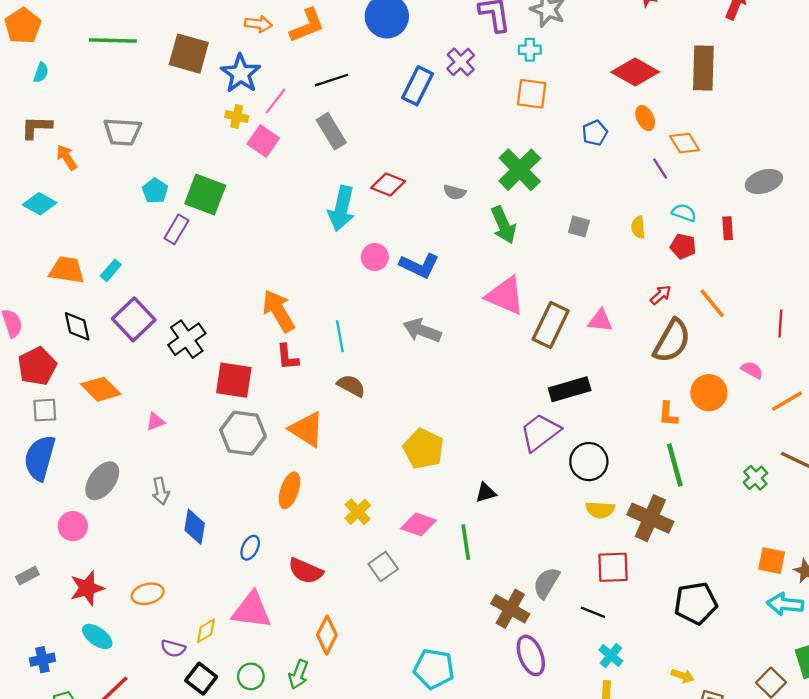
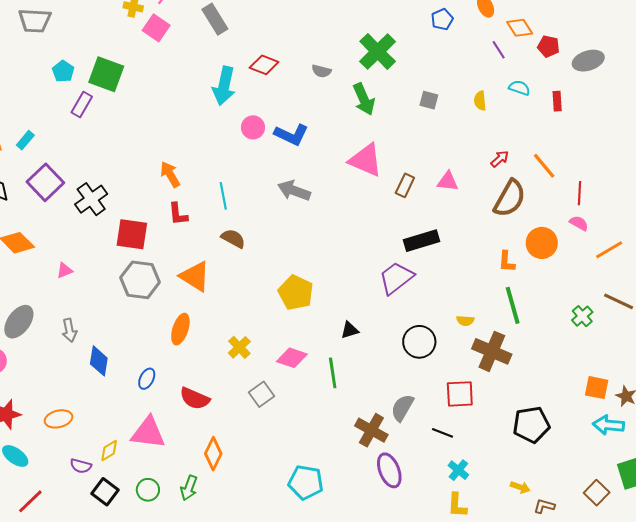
red pentagon: (683, 246) -> (549, 46), moved
orange arrow: (278, 311) -> (170, 174), size x0.7
red line: (780, 324) -> (579, 193), moved
brown rectangle: (551, 325) -> (405, 185), size x0.6
black circle: (589, 462) -> (419, 342), moved
yellow semicircle: (600, 510) -> (465, 321), moved, size x0.7

